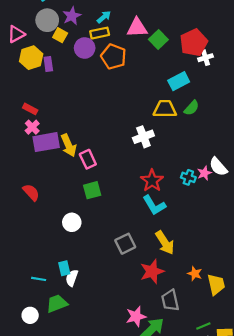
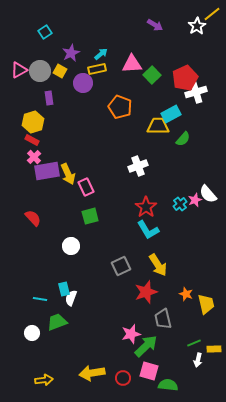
gray circle: (47, 20) -> (40, 71), moved
orange pentagon: (113, 57) -> (120, 107), moved
yellow hexagon: (31, 58) -> (33, 122), moved
white cross: (205, 58) -> (196, 92), size x1.5
yellow trapezoid: (165, 109) -> (158, 126), moved
cyan cross: (188, 177) -> (180, 204), turned 32

